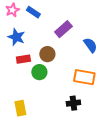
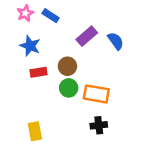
blue semicircle: (90, 45) -> (116, 41), moved
green circle: (39, 72) -> (69, 88), moved
orange rectangle: (84, 77) -> (96, 94), moved

